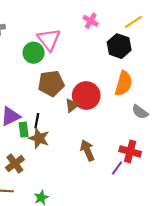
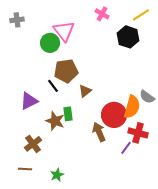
orange semicircle: (124, 83) -> (132, 107), moved
red circle: (86, 95) -> (114, 115), moved
black line: (37, 121) -> (53, 86), moved, turned -48
green rectangle: (24, 130) -> (68, 114), moved

